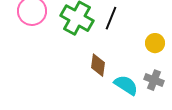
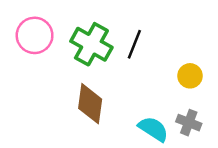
brown diamond: (98, 65) -> (90, 104), moved, size x1.4

